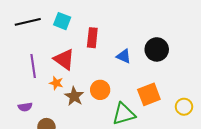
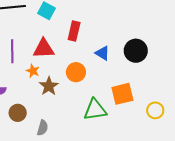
red triangle: (64, 59) -> (44, 49), turned -45
orange circle: (100, 90) -> (76, 72), moved

